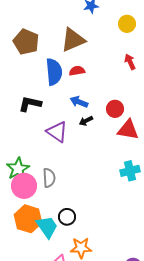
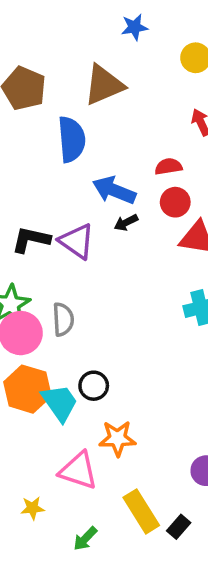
red semicircle: (77, 71) -> (168, 167), moved
blue arrow: (79, 102) -> (114, 190), size x1.4
black L-shape: (30, 104) -> (31, 240), moved

